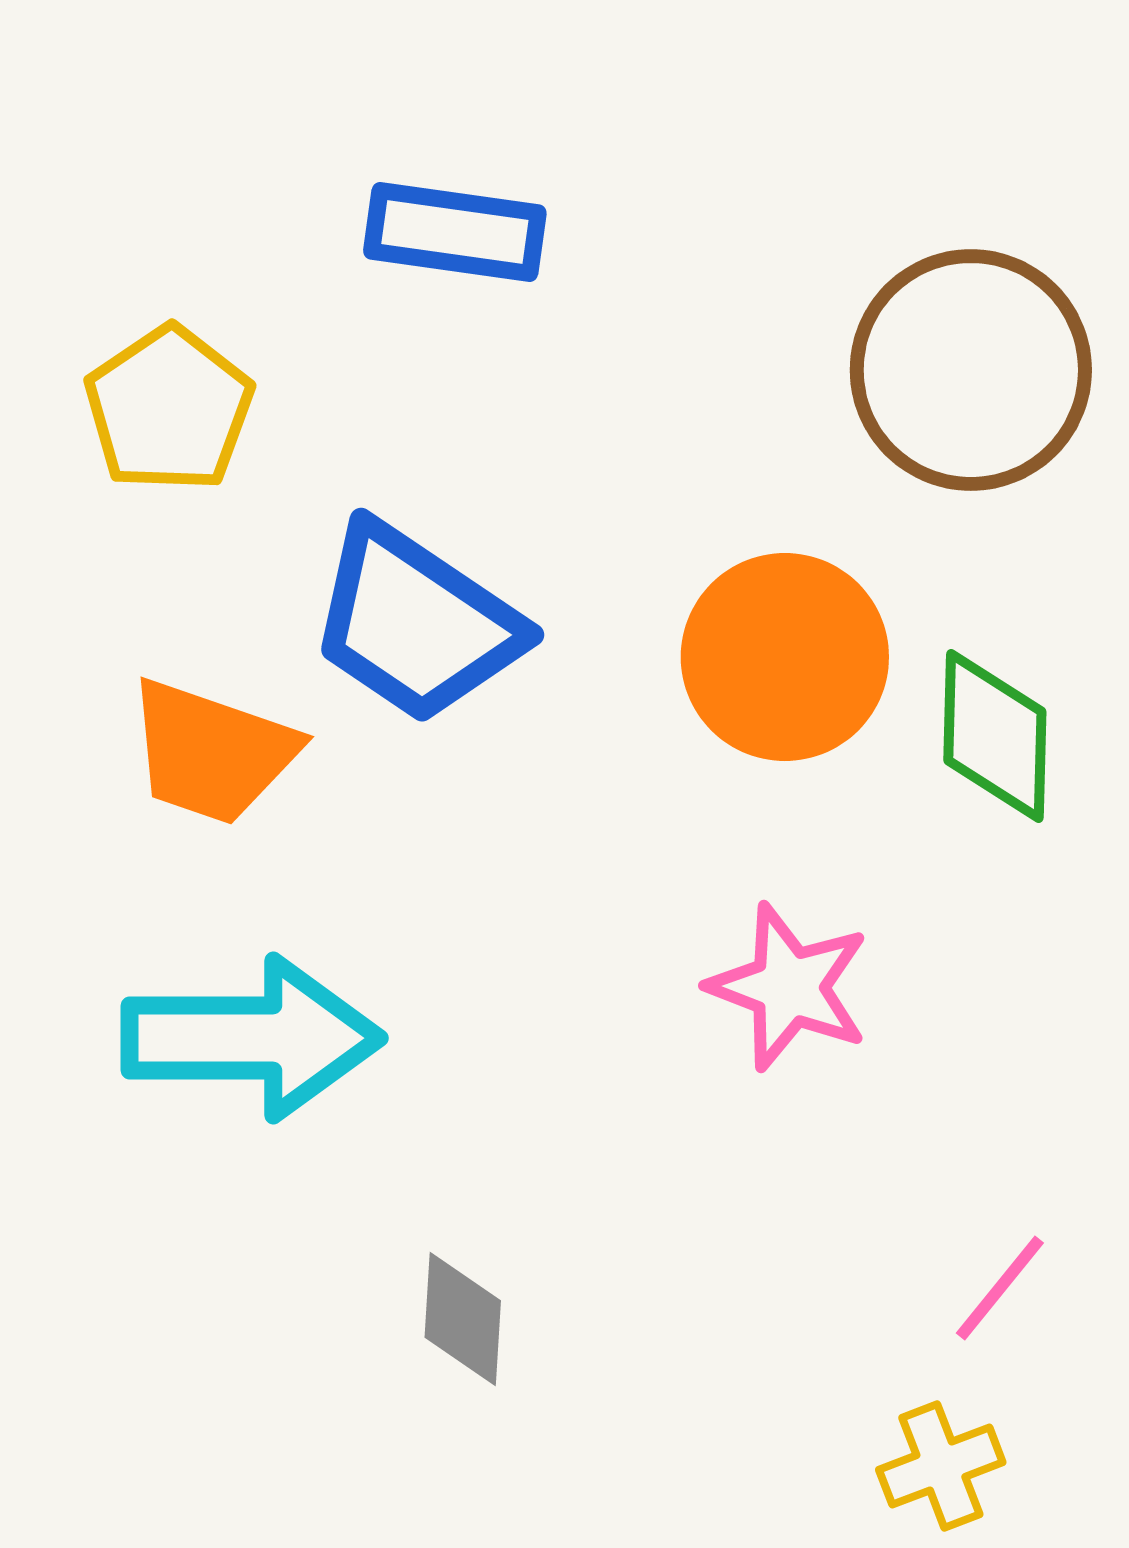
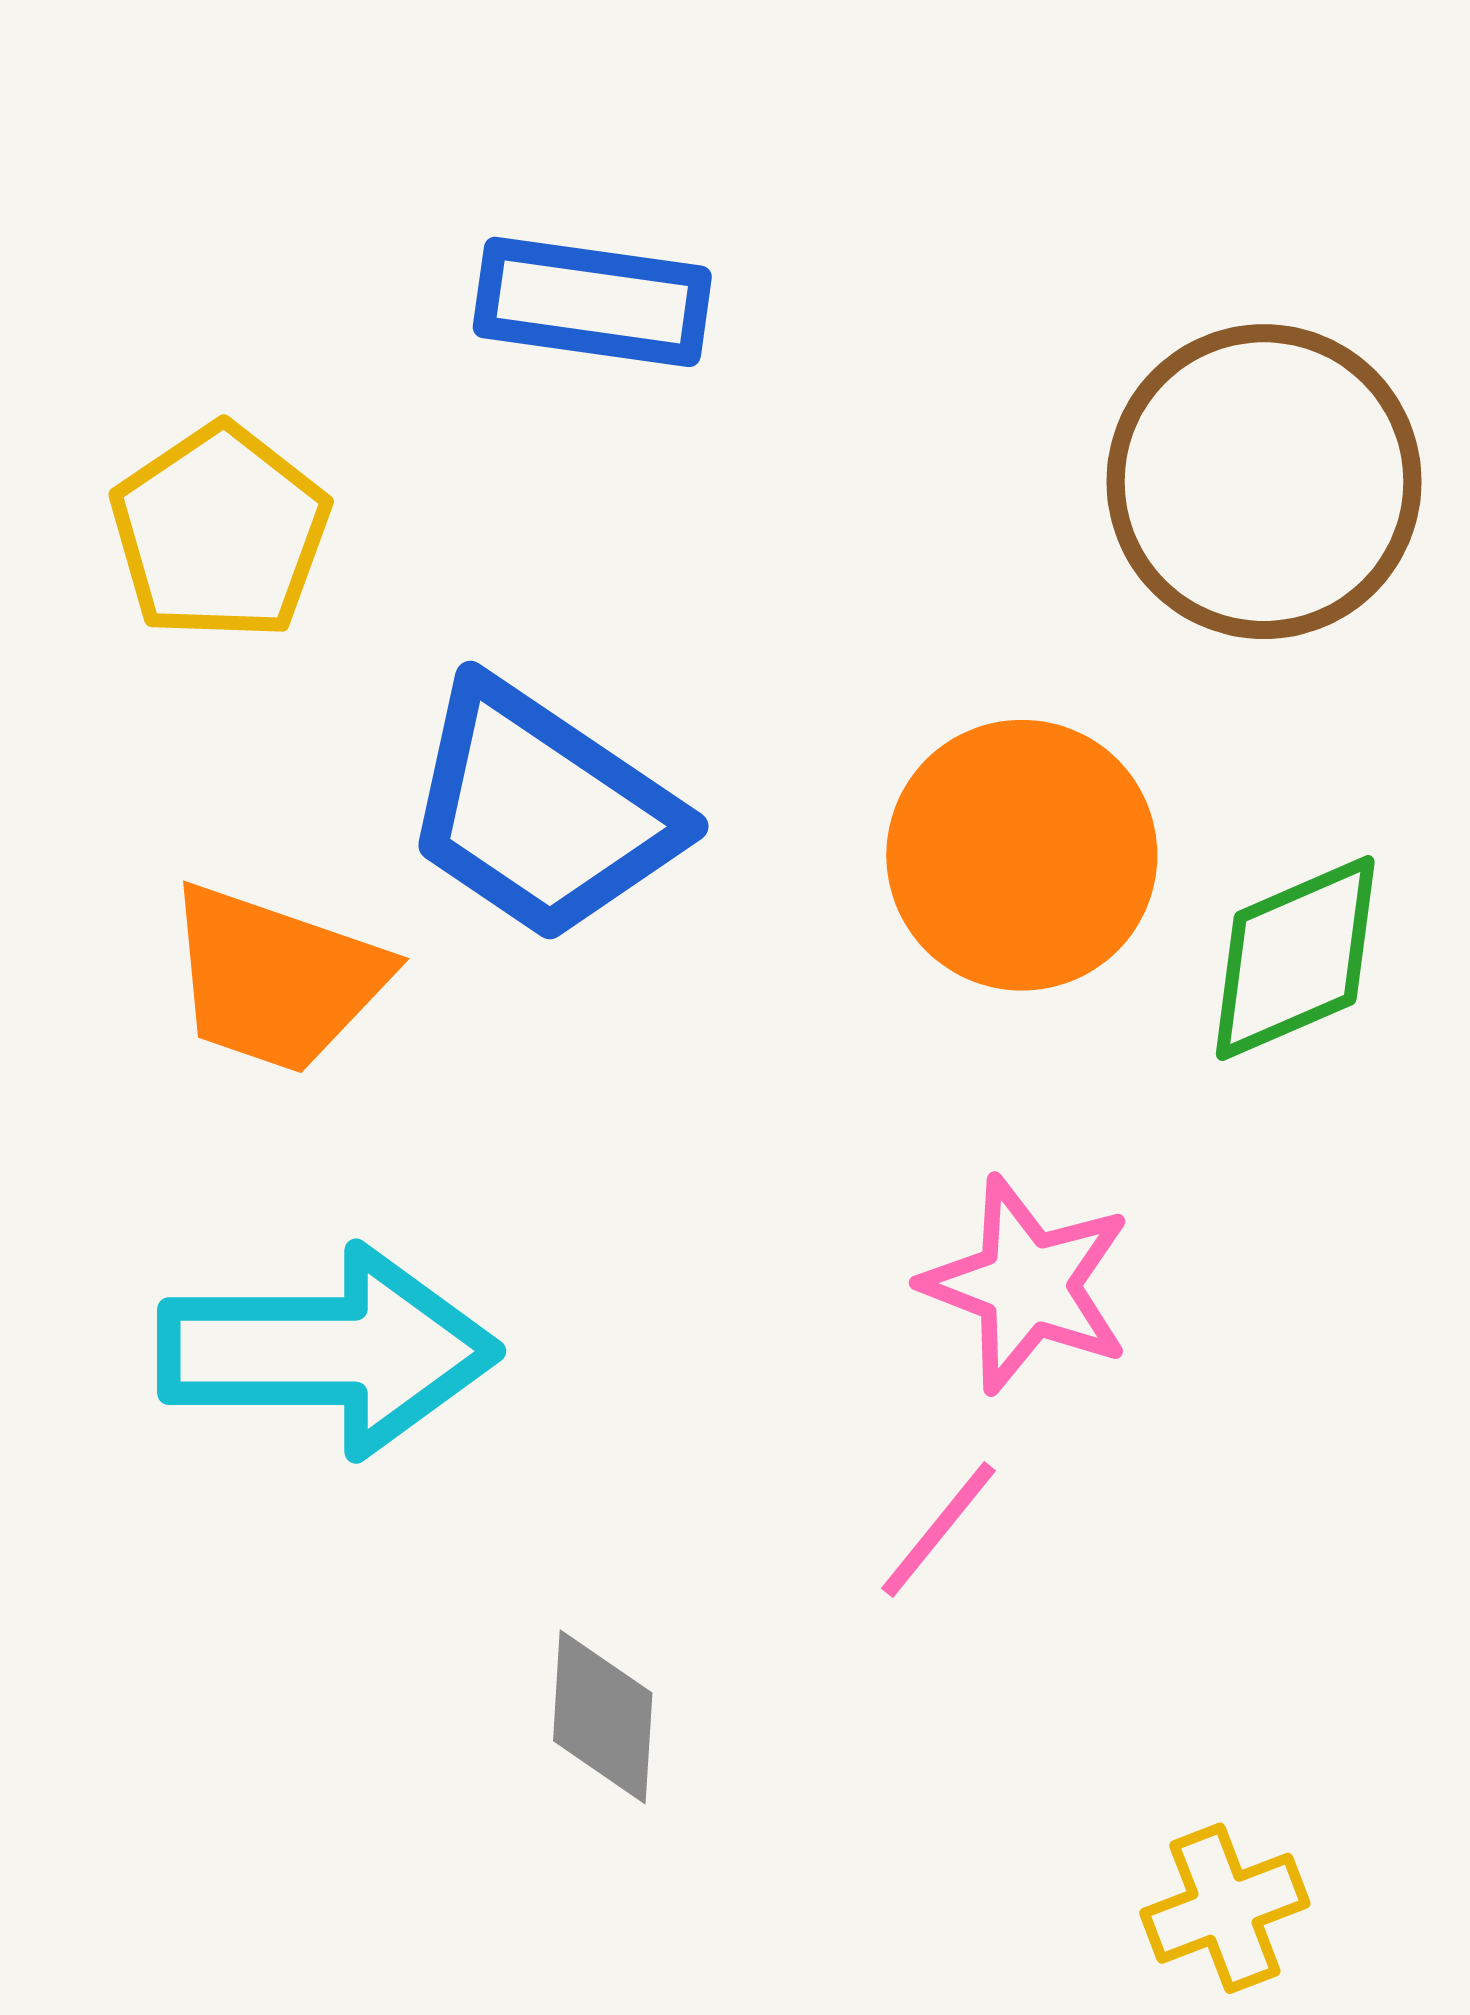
green diamond: (995, 736) -> (1295, 958), turned 65
pink line: (1000, 1288) -> (939, 1529), moved

